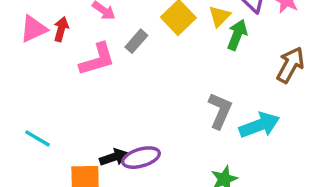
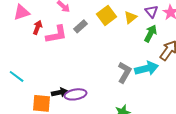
red arrow: (61, 29) -> (38, 27), moved
green arrow: (237, 35) -> (151, 33), moved
cyan arrow: (259, 125) -> (147, 68), moved

